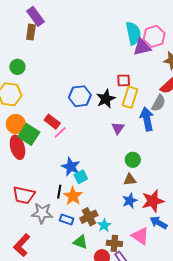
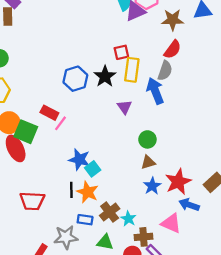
gray star: (42, 213) -> (66, 237), moved

